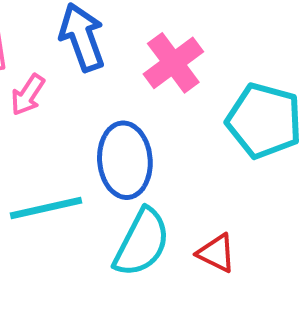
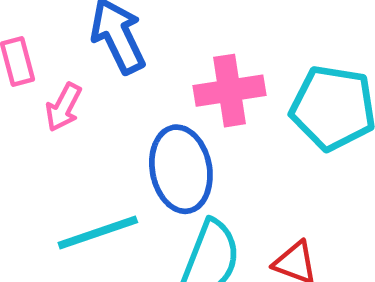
pink cross: (173, 63) -> (230, 91), moved, turned 34

